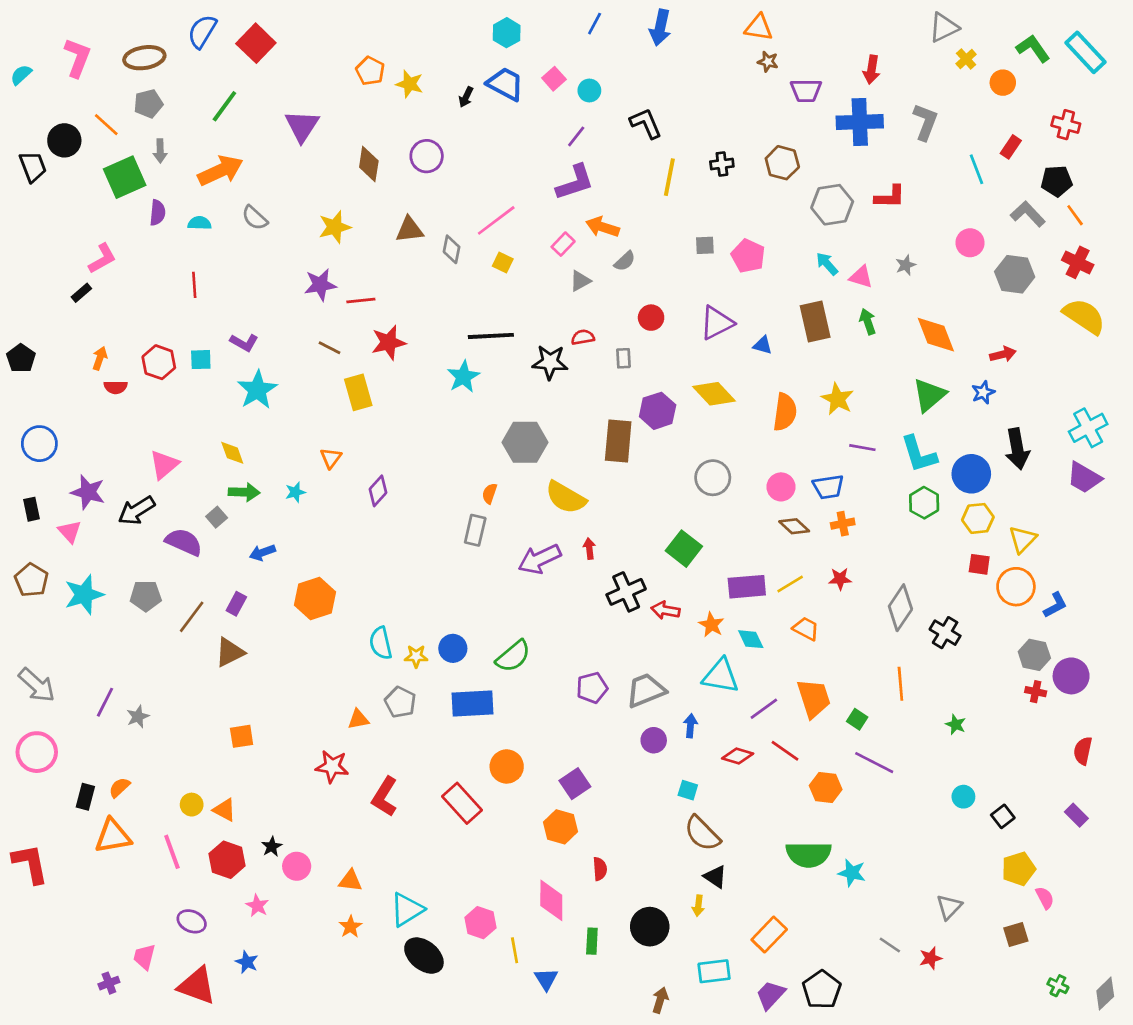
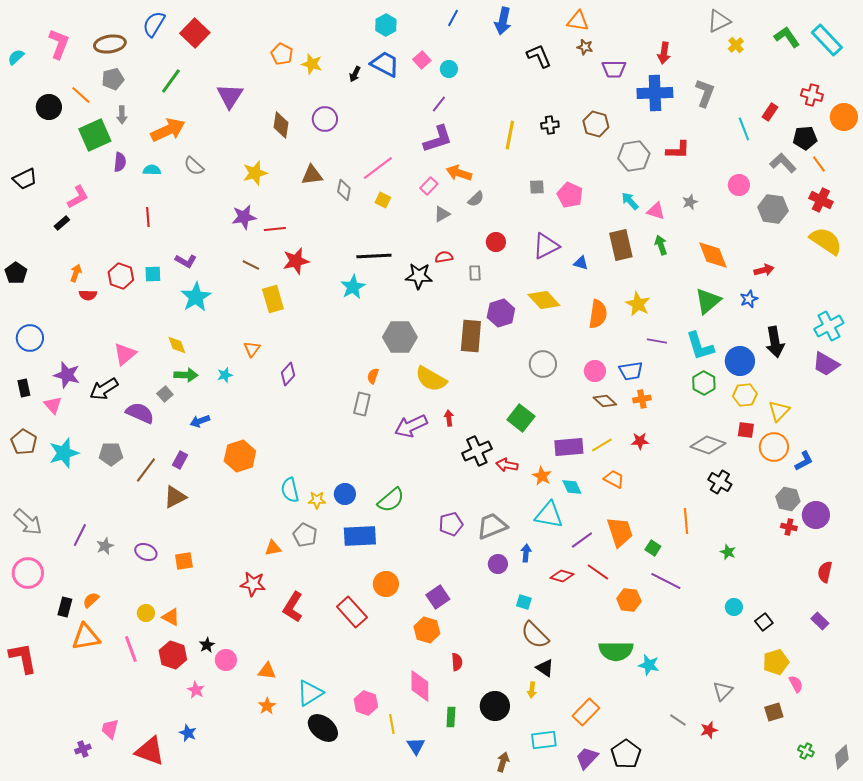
orange circle: (1003, 83) -> (844, 117), moved, size x1.4
black L-shape: (646, 123) -> (539, 56), moved
black trapezoid: (33, 167) -> (25, 179), moved, turned 85
gray diamond: (900, 608) -> (708, 445), moved, turned 76
purple ellipse: (192, 921) -> (146, 552), moved

